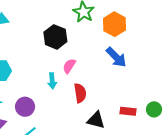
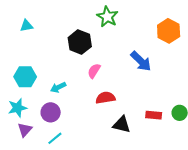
orange hexagon: (114, 24) -> (169, 31), moved
cyan arrow: (52, 81) -> (58, 87), moved, turned 70
red semicircle: (80, 93) -> (105, 98), turned -90

